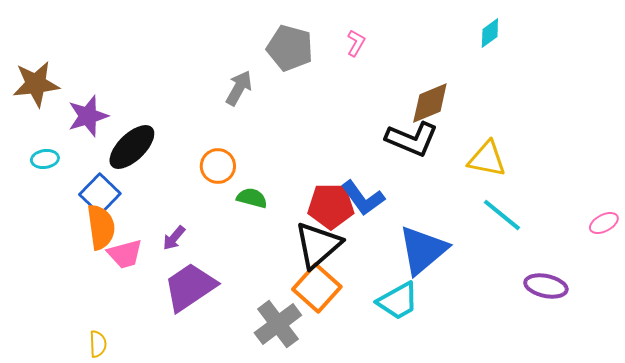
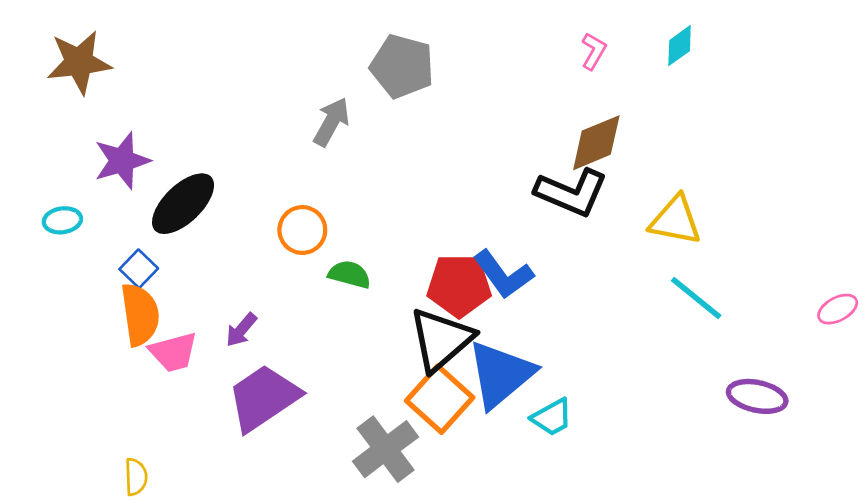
pink L-shape: (356, 43) -> (594, 51), moved
brown star: (36, 84) -> (79, 62), moved
blue square: (100, 194) -> (139, 269), size x0.7
blue triangle: (423, 250) -> (501, 374), moved
cyan trapezoid: (398, 301) -> (552, 417), size x0.7

